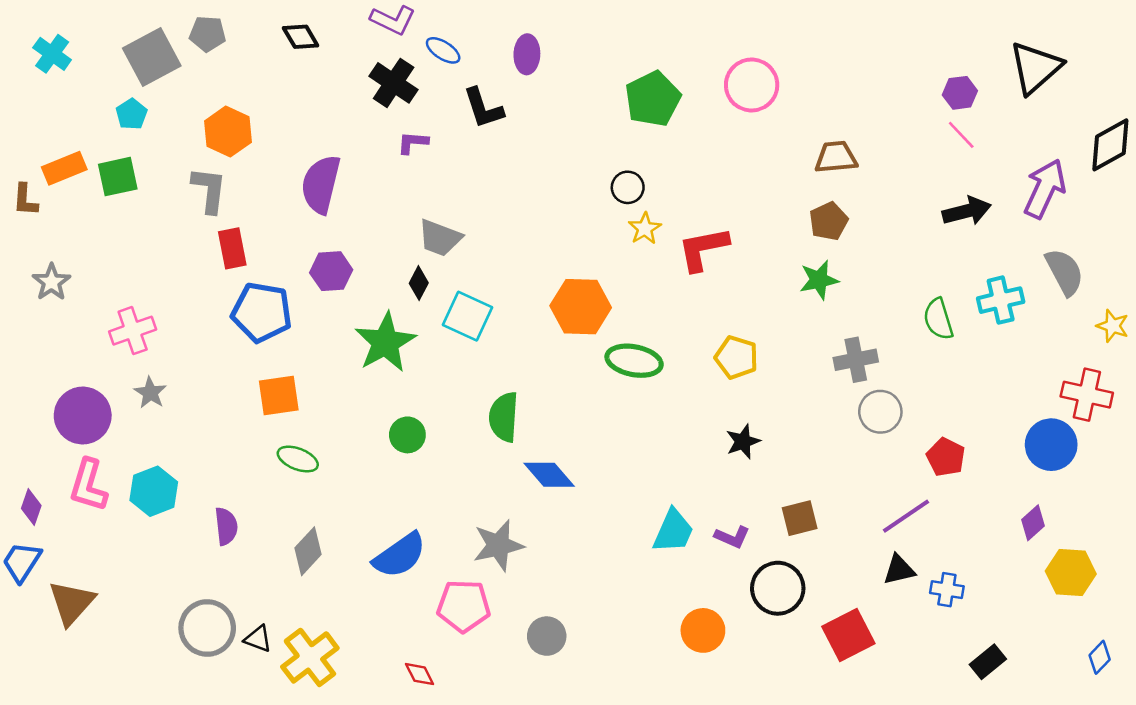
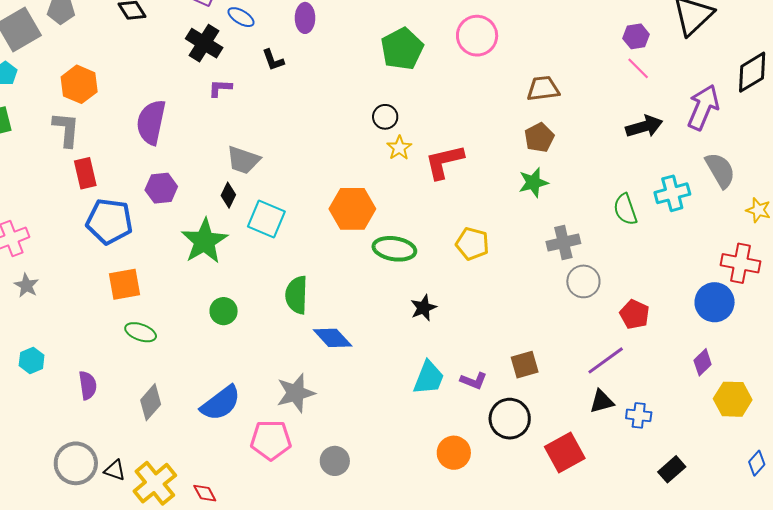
black L-shape: (483, 108) -> (273, 60), size x0.7
black star: (743, 442) -> (424, 308), moved
cyan hexagon: (154, 491) -> (32, 360), size x0.7
red diamond: (420, 674) -> (205, 493), moved

